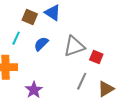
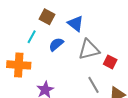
blue triangle: (53, 13) -> (76, 24), moved
gray line: (82, 81) -> (94, 85), turned -60

